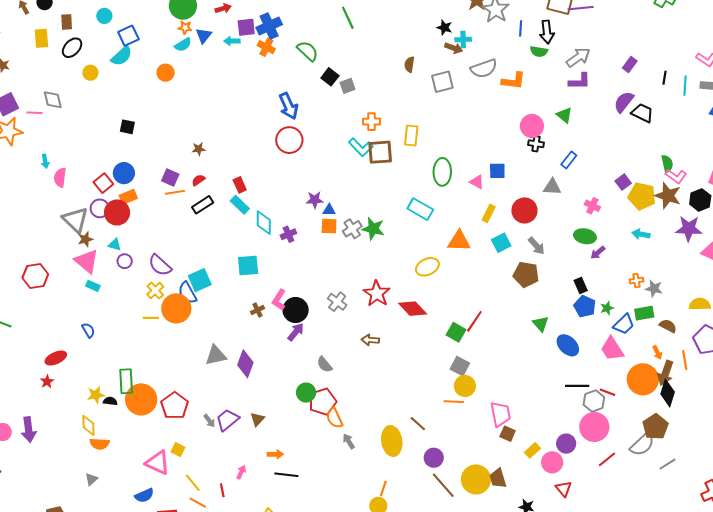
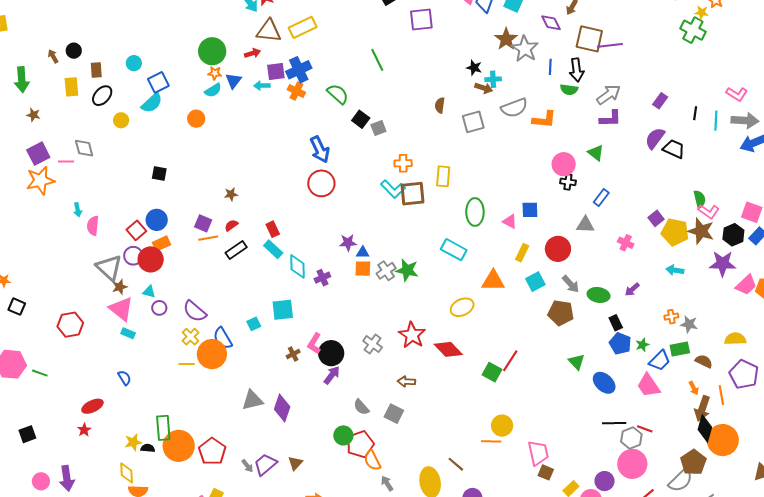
green ellipse: (585, 236) -> (599, 295), moved
cyan square: (200, 280) -> (254, 324), moved, size x0.6
gray square: (460, 366) -> (394, 414), moved
orange circle: (643, 379) -> (723, 440), moved

